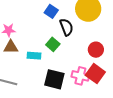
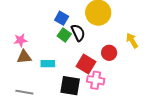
green square: (53, 44) -> (64, 35), moved
red square: (95, 74) -> (86, 64), moved

